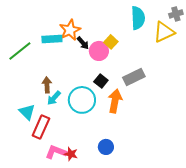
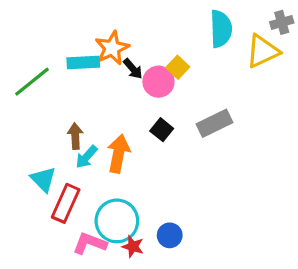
cyan circle: (82, 100) -> (117, 221), moved
orange arrow: (115, 101) -> (118, 154), moved
red star: (71, 154) -> (133, 247), moved

